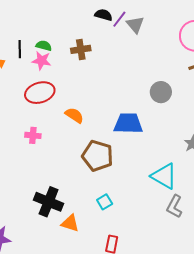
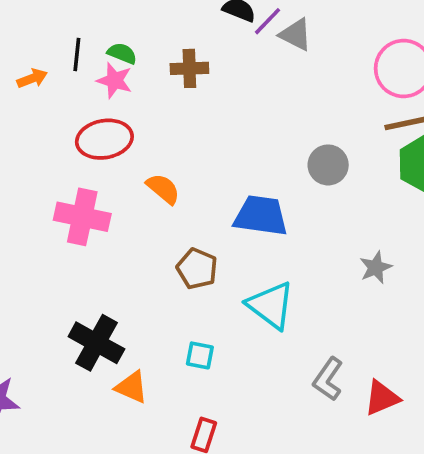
gray triangle: (135, 25) -> (296, 35), turned -30
pink cross: (33, 135) -> (82, 217), size x1.8
brown pentagon: (97, 156) -> (197, 269), size x0.7
cyan triangle: (164, 176) -> (271, 305), moved
cyan square: (105, 202) -> (200, 355), turned 35

